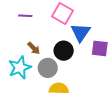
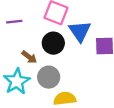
black circle: (64, 51) -> (53, 43), moved

